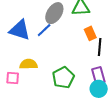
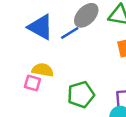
pink square: (13, 78) -> (32, 83), moved

